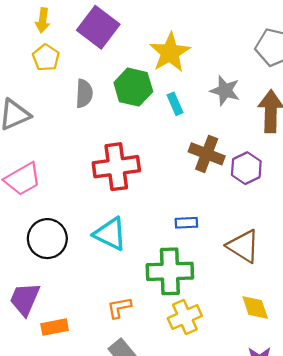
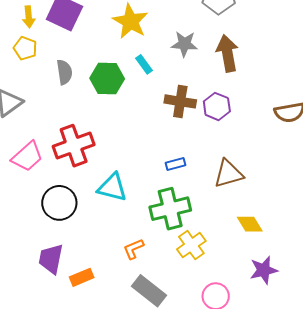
yellow arrow: (43, 20) -> (29, 17), moved
green hexagon: (133, 87) -> (107, 79), moved
red cross: (116, 167) -> (74, 146), moved
brown triangle: (243, 246) -> (228, 174), turned -36

